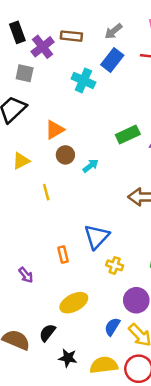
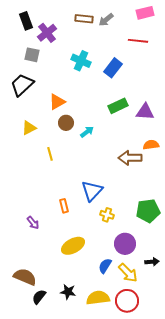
brown rectangle: (71, 36) -> (84, 19), moved
blue rectangle: (112, 60) -> (113, 68), moved
black semicircle: (47, 333) -> (39, 297), moved

